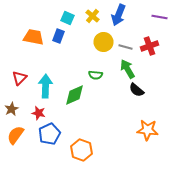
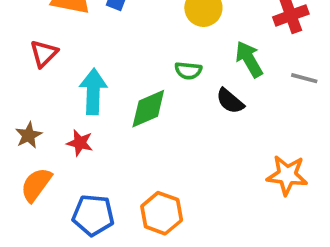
gray line: (126, 47) -> (304, 78), moved
red triangle: (20, 78) -> (44, 53), moved
black semicircle: (136, 90) -> (230, 101), moved
blue pentagon: (50, 134) -> (93, 215), moved, turned 30

